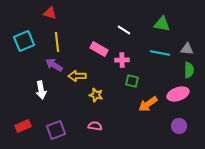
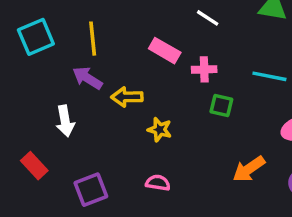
cyan line: (160, 53) -> (269, 76), moved
orange arrow: (148, 104) -> (249, 169), moved
red rectangle: (23, 126) -> (34, 166), moved, turned 70

